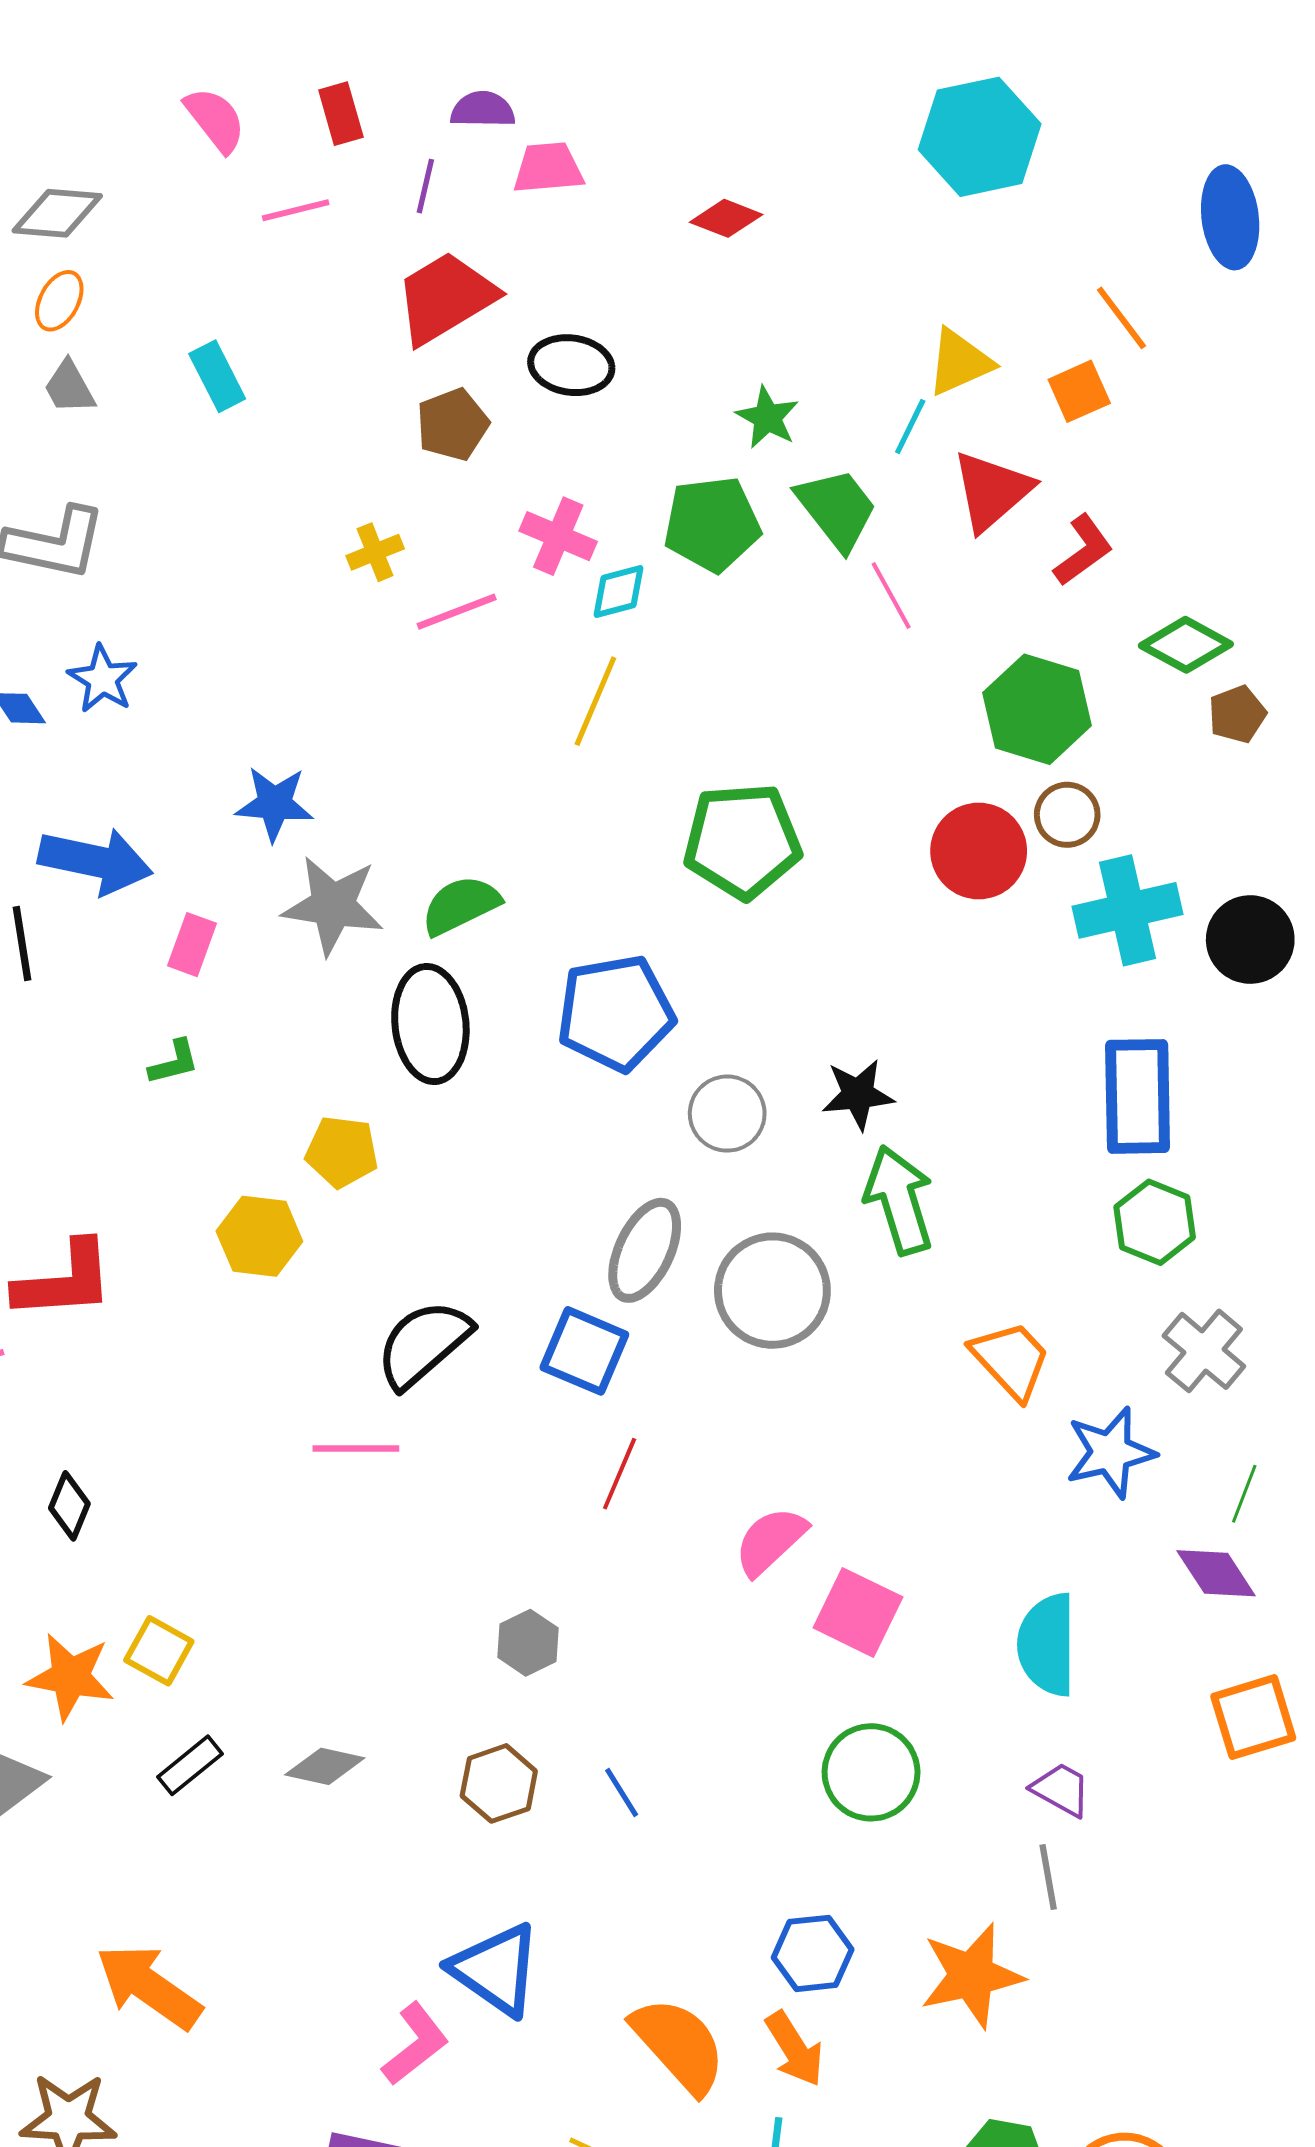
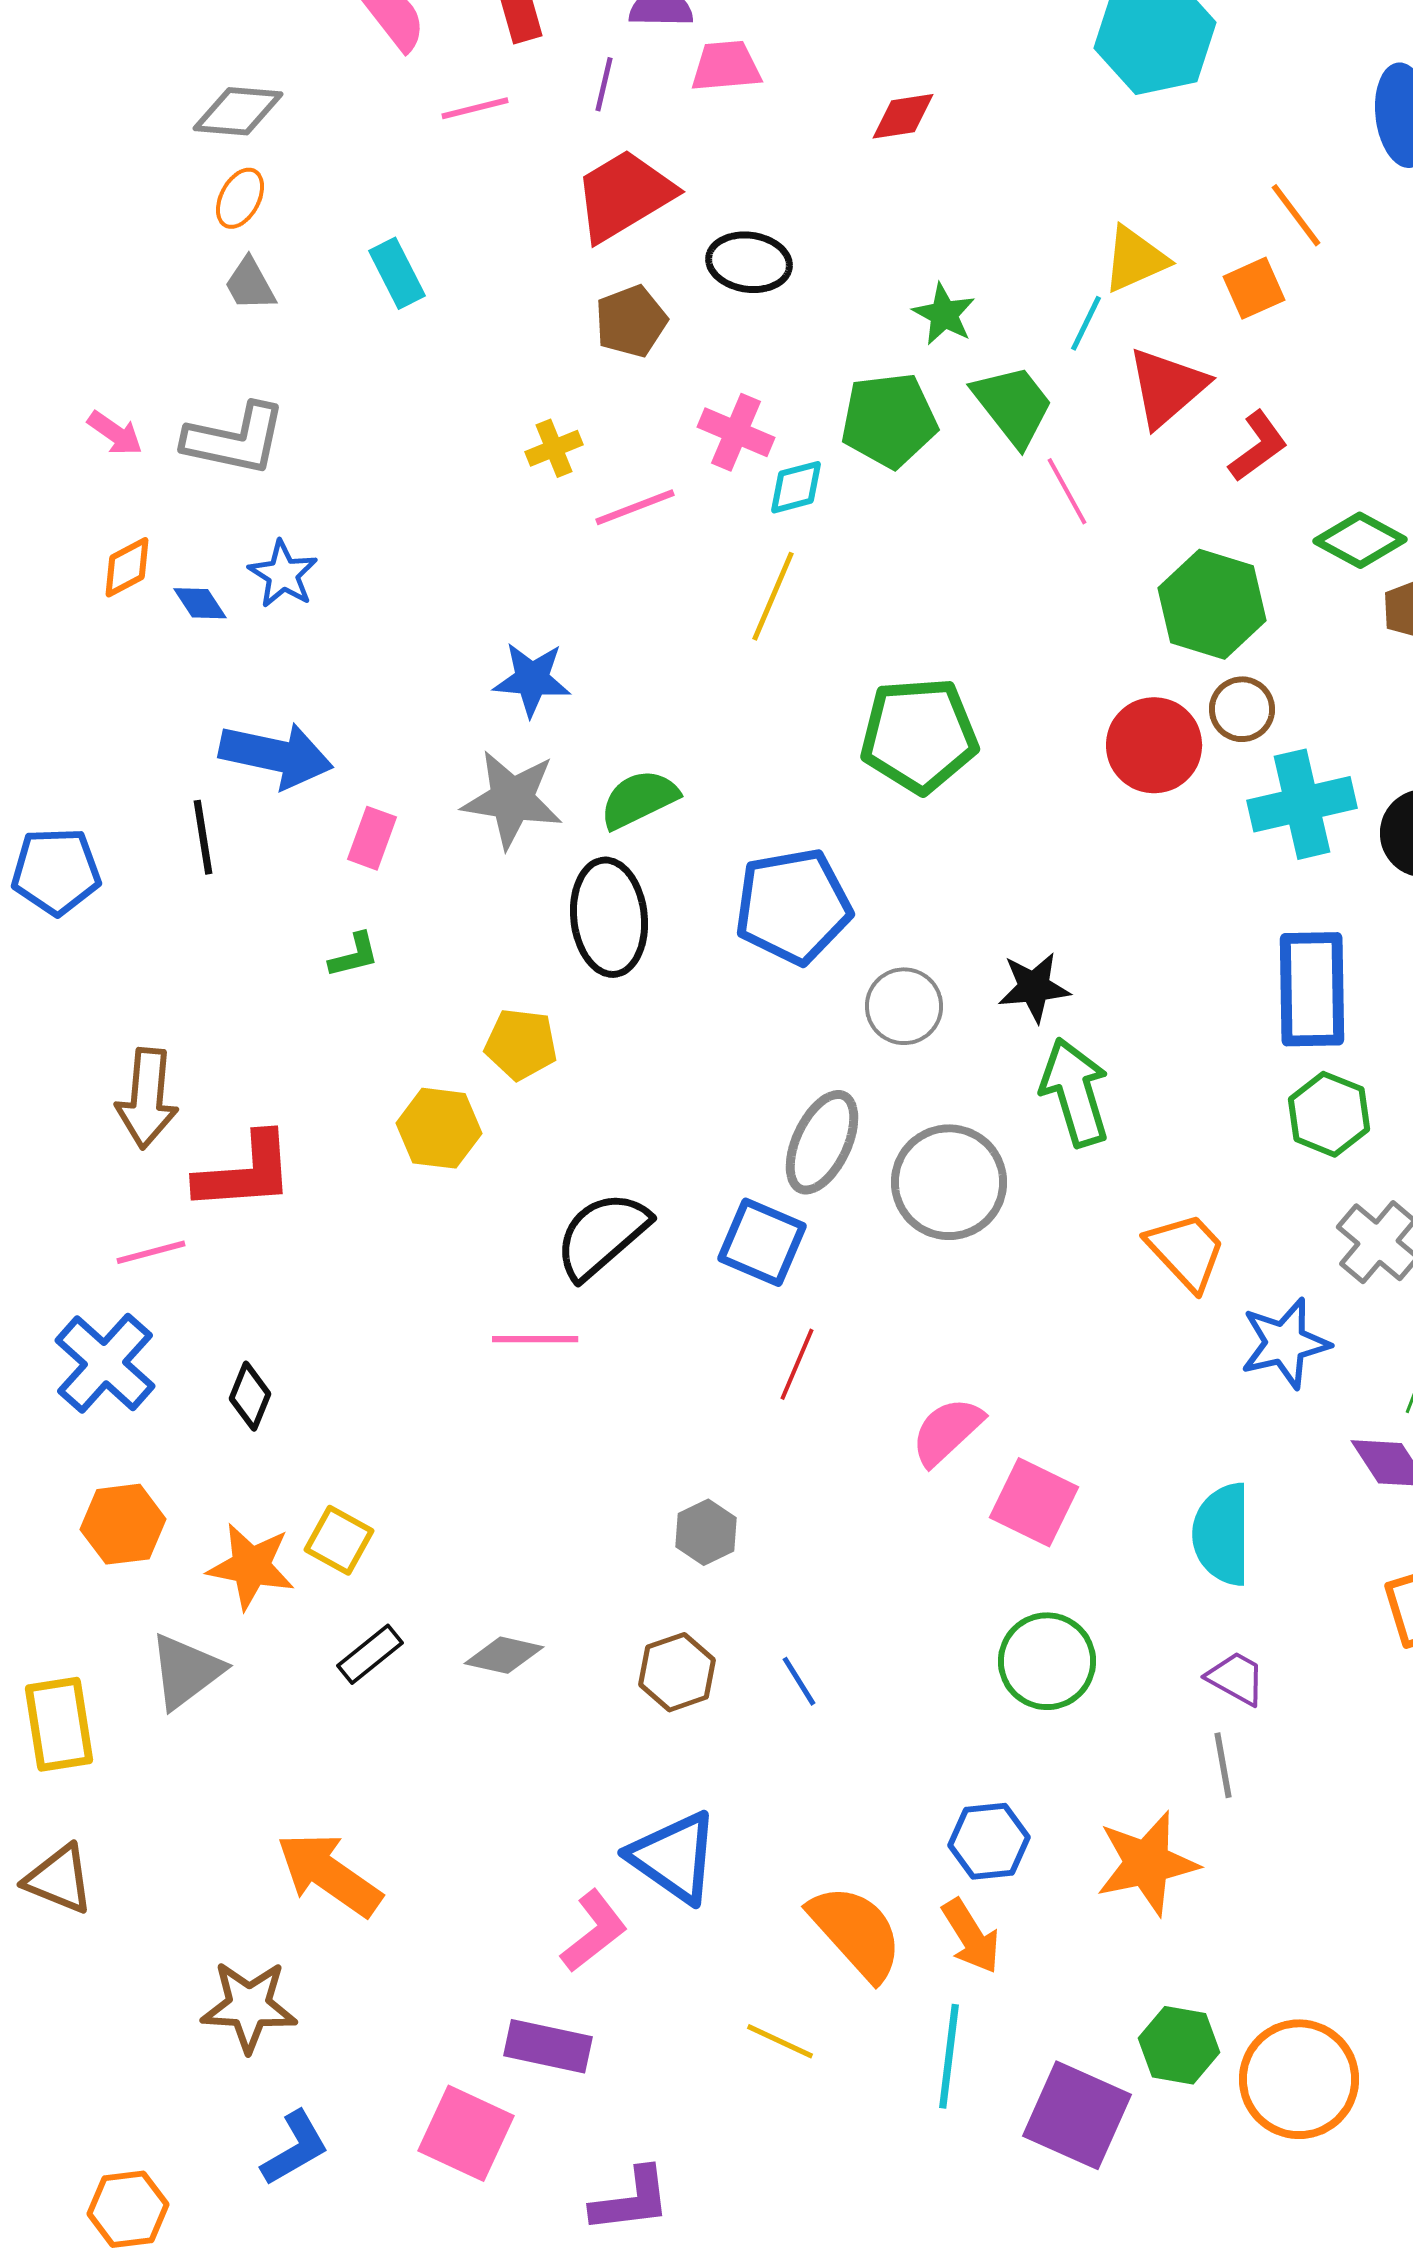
red diamond: (726, 218) -> (903, 116), turned -30
blue star: (275, 804) -> (532, 679), moved

